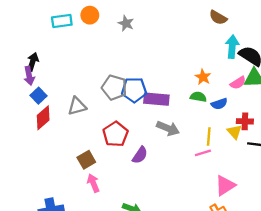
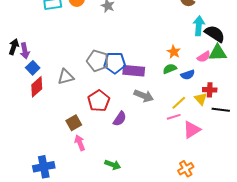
black arrow: (33, 62) -> (14, 47), moved
green semicircle: (198, 97) -> (170, 69), turned -32
yellow line: (209, 136) -> (179, 103), turned 42
pink triangle: (225, 185) -> (192, 130), moved

